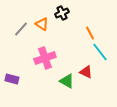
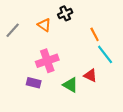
gray line: (21, 29) -> (13, 30), moved
purple rectangle: (12, 79) -> (34, 83), moved

